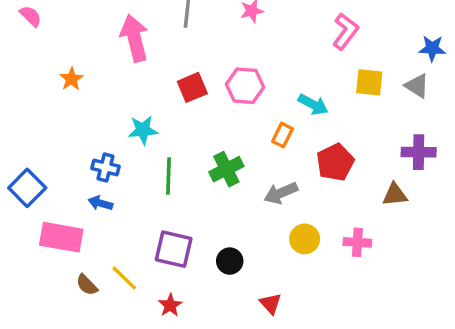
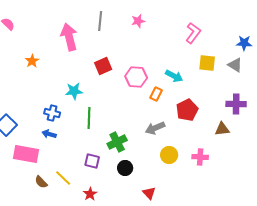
pink hexagon: (245, 86) -> (136, 77), moved
green cross: (226, 169) -> (117, 142), moved
purple square: (174, 249) -> (92, 161), size x0.7

